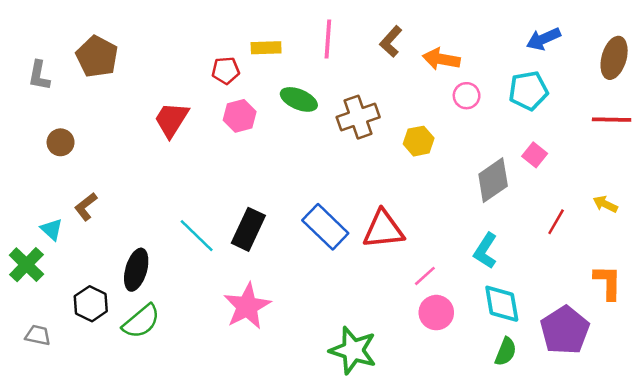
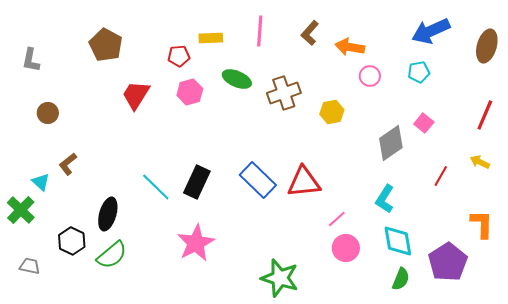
blue arrow: (543, 39) -> (431, 31), size x1.4
brown pentagon: (97, 57) -> (106, 45), moved
cyan pentagon: (528, 91) -> (419, 72), size x0.7
red line: (612, 120) -> (485, 115), moved, turned -68

